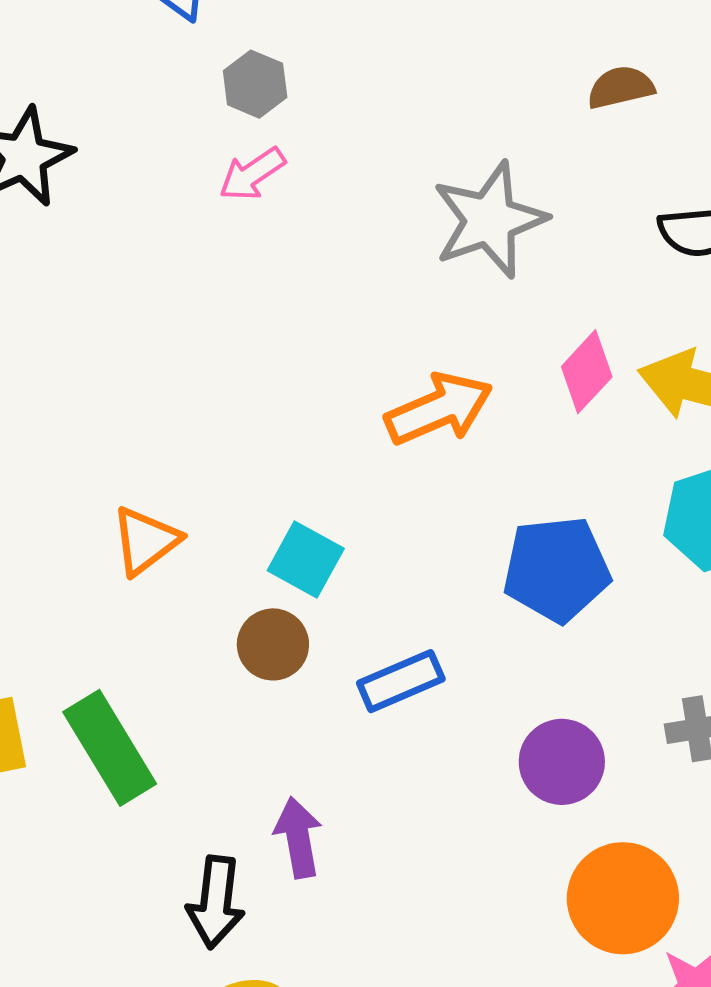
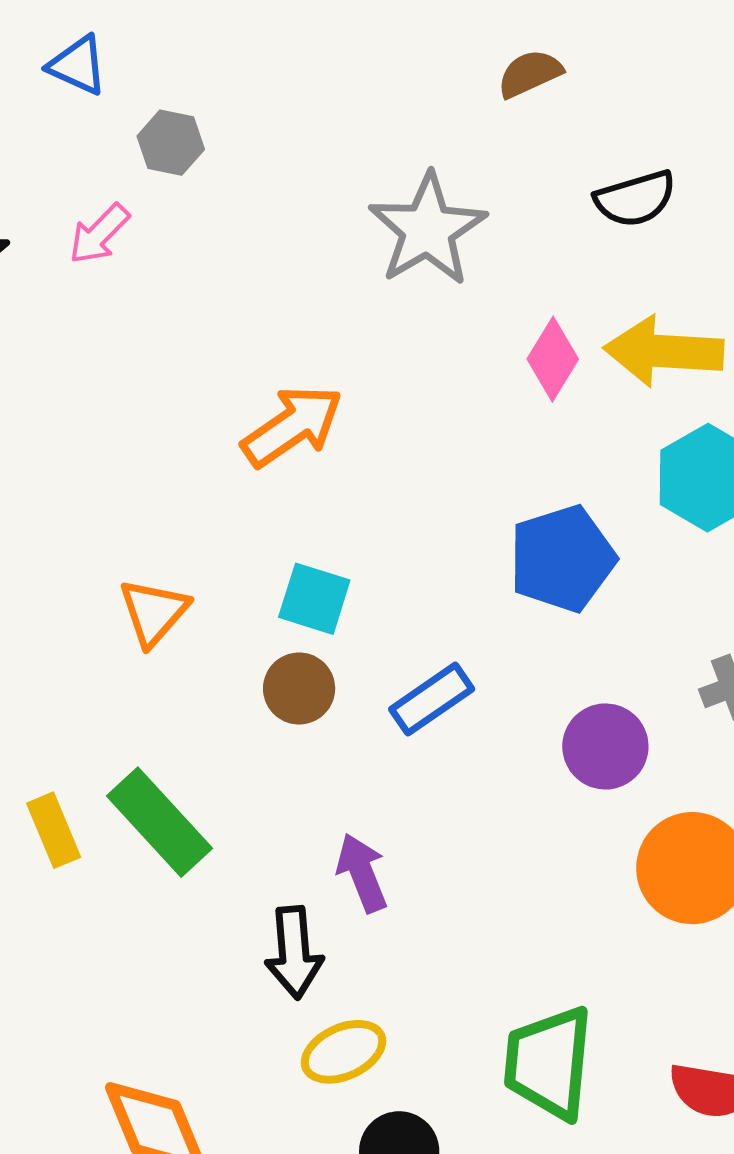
pink arrow: (252, 174) -> (99, 234), moved
orange arrow: (439, 409) -> (292, 426), moved

